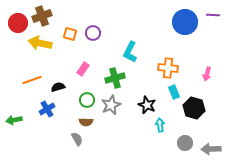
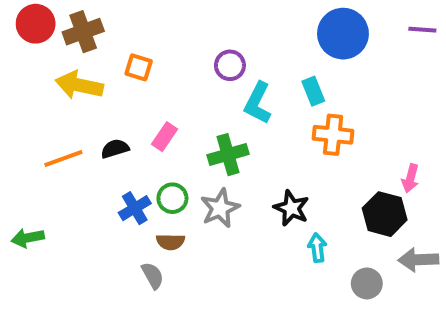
blue circle: (185, 22) -> (343, 34), moved
red circle: (18, 23) -> (36, 24), moved
purple circle: (93, 33) -> (230, 65), moved
pink arrow: (207, 74) -> (410, 178), moved
black semicircle: (58, 87) -> (115, 149), moved
cyan rectangle: (174, 92) -> (313, 91), moved
blue cross: (47, 109) -> (135, 208), moved
gray arrow: (211, 149) -> (418, 260), moved

